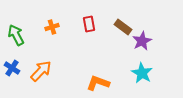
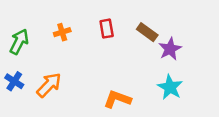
green arrow: (16, 35) -> (19, 42), turned 55

